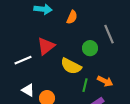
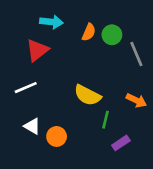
red triangle: (46, 46) -> (37, 50), moved
green circle: (90, 48) -> (112, 35), moved
orange arrow: (105, 81) -> (136, 100), moved

